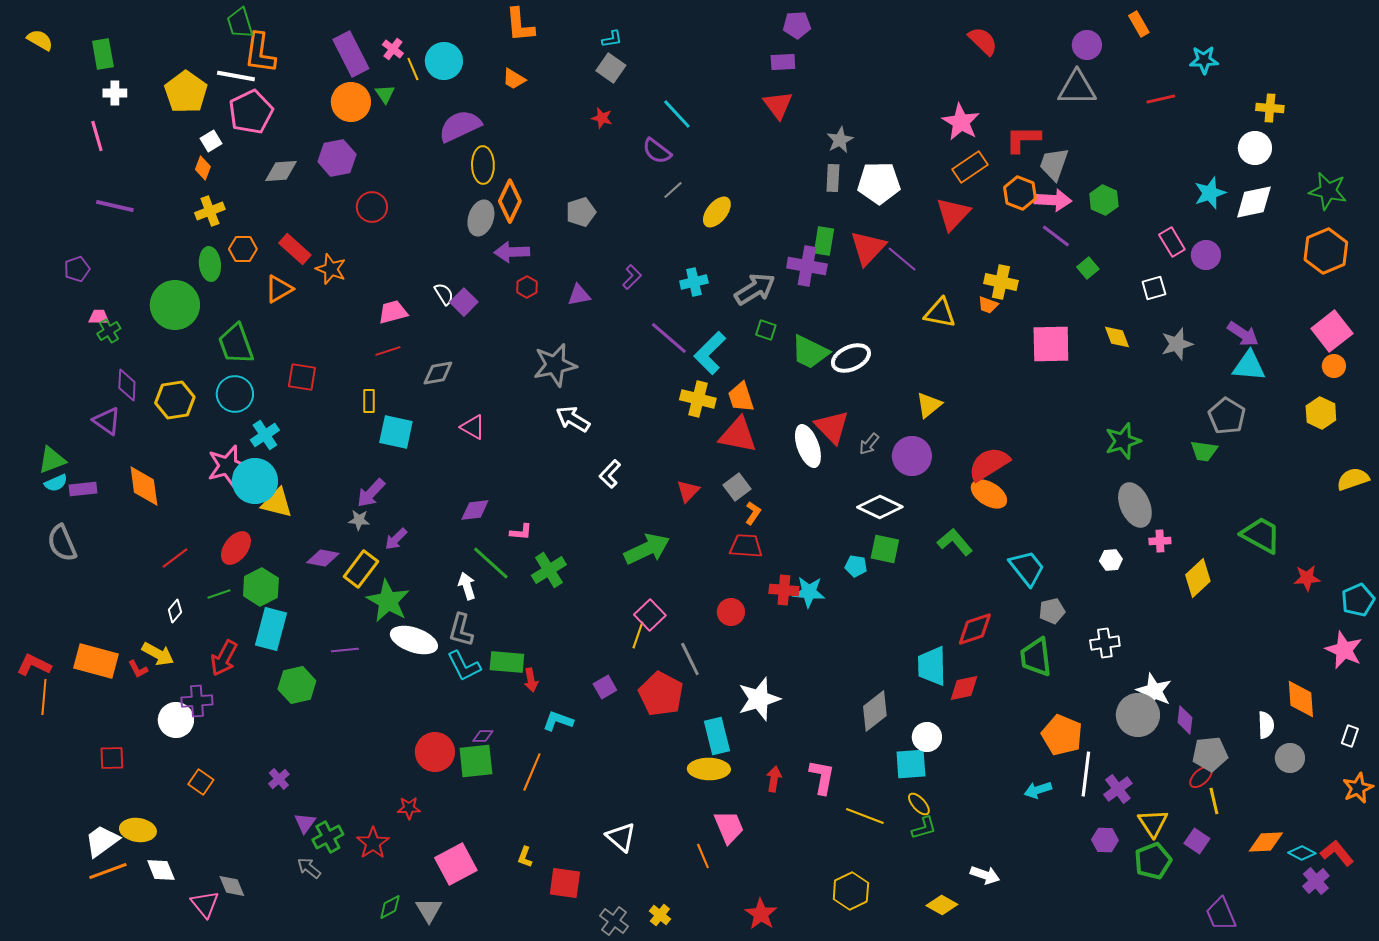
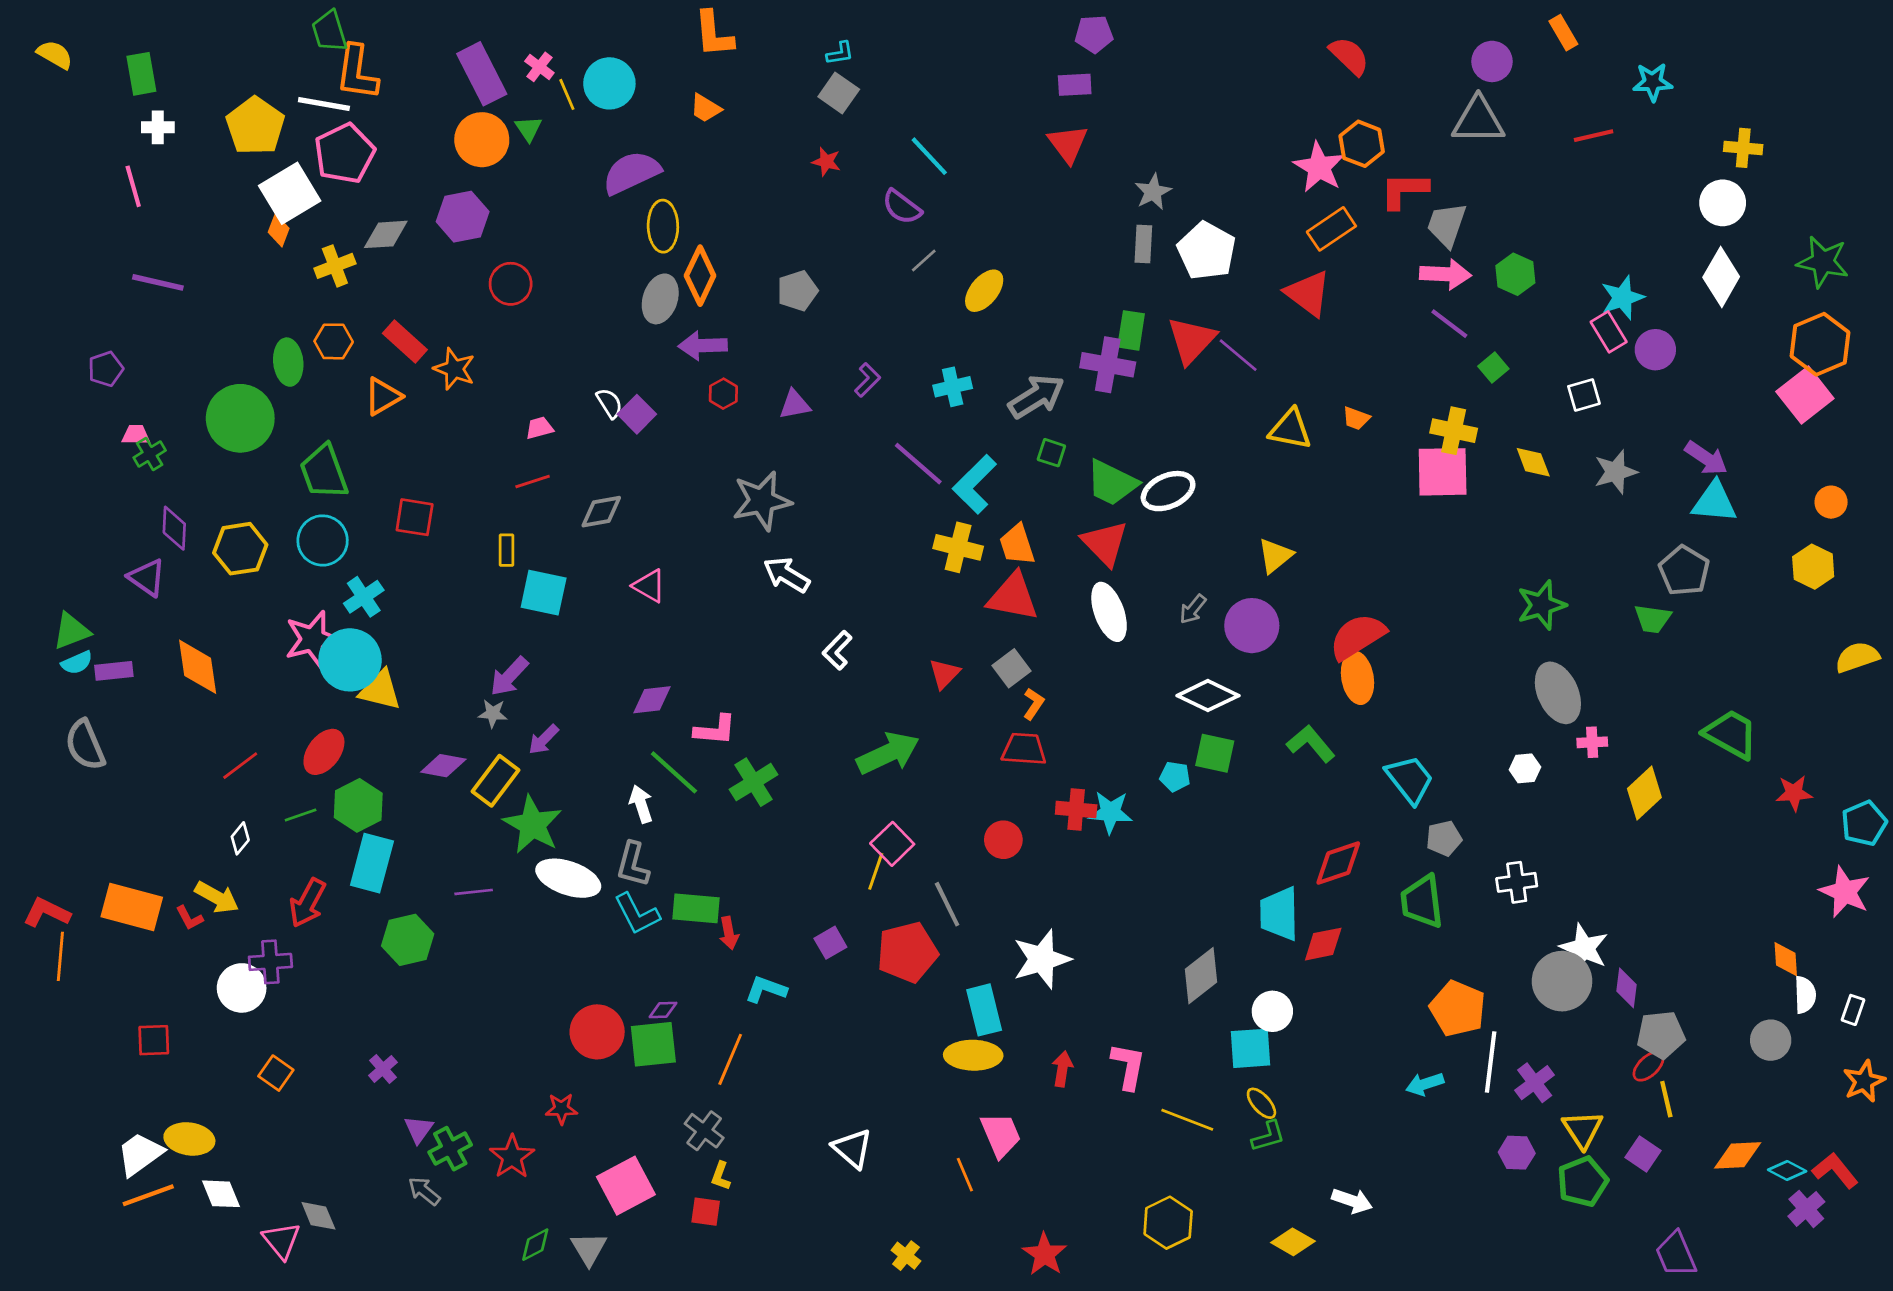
white square: (211, 141) -> (290, 193), size x2.0
white pentagon: (879, 183) -> (1207, 251), turned 30
orange hexagon: (1020, 193) -> (1362, 144), moved
cyan star: (1210, 193) -> (1622, 298), moved
white diamond: (1254, 202) -> (1721, 277), turned -48
yellow cross: (210, 211) -> (335, 266), moved
red triangle: (953, 214) -> (1308, 293), turned -36
yellow cross: (1001, 282) -> (1454, 431), moved
pink trapezoid: (393, 312) -> (539, 428), size x0.7
pink square: (1332, 331) -> (1805, 395), moved
red triangle: (832, 427) -> (1105, 543), moved
orange ellipse: (989, 494) -> (1357, 678), turned 48
pink L-shape: (521, 532) -> (715, 730), size x1.4
red pentagon: (661, 694) -> (907, 952), turned 30
orange diamond: (1301, 699) -> (1786, 959), size x0.7
white semicircle: (1266, 725) -> (1805, 995), moved
red square: (565, 883) -> (706, 1212), moved, size x0.7
gray cross: (614, 921) -> (704, 1131), moved

